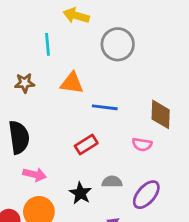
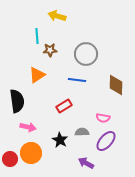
gray circle: (118, 44) -> (86, 54), moved
brown star: (25, 83) -> (50, 50), moved
orange triangle: (72, 83) -> (37, 75), moved, turned -42
pink semicircle: (142, 144) -> (103, 118), moved

